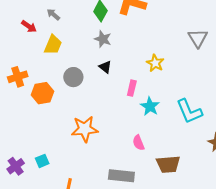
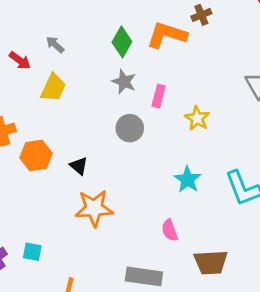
black triangle: (105, 67) -> (79, 166), moved
gray circle: (73, 77) -> (130, 128), moved
pink rectangle: (132, 88) -> (159, 96), moved
cyan square: (42, 161) -> (32, 252), turned 32

